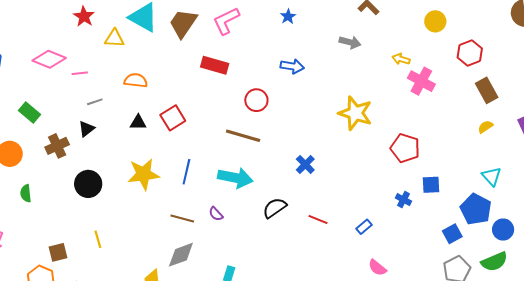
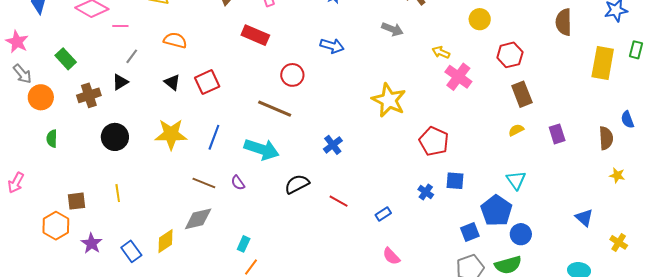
gray line: (95, 102) -> (132, 56), turned -42
black triangle: (138, 122) -> (172, 82), turned 30

